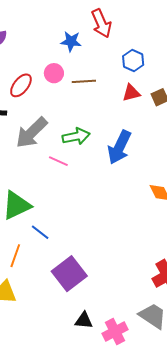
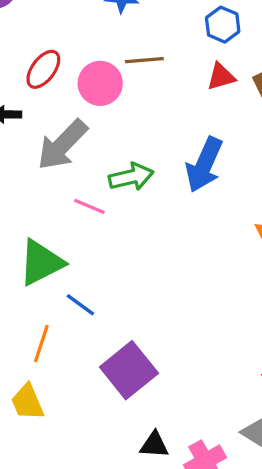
pink circle: (54, 73) -> (100, 83), moved, size x1.4
green arrow: (76, 136) -> (131, 177), moved
pink line: (58, 161) -> (89, 206), moved

